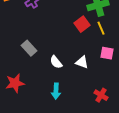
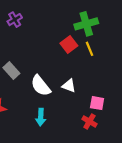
pink square: (107, 53) -> (97, 103), moved
white semicircle: (56, 62) -> (41, 86), size x1.5

